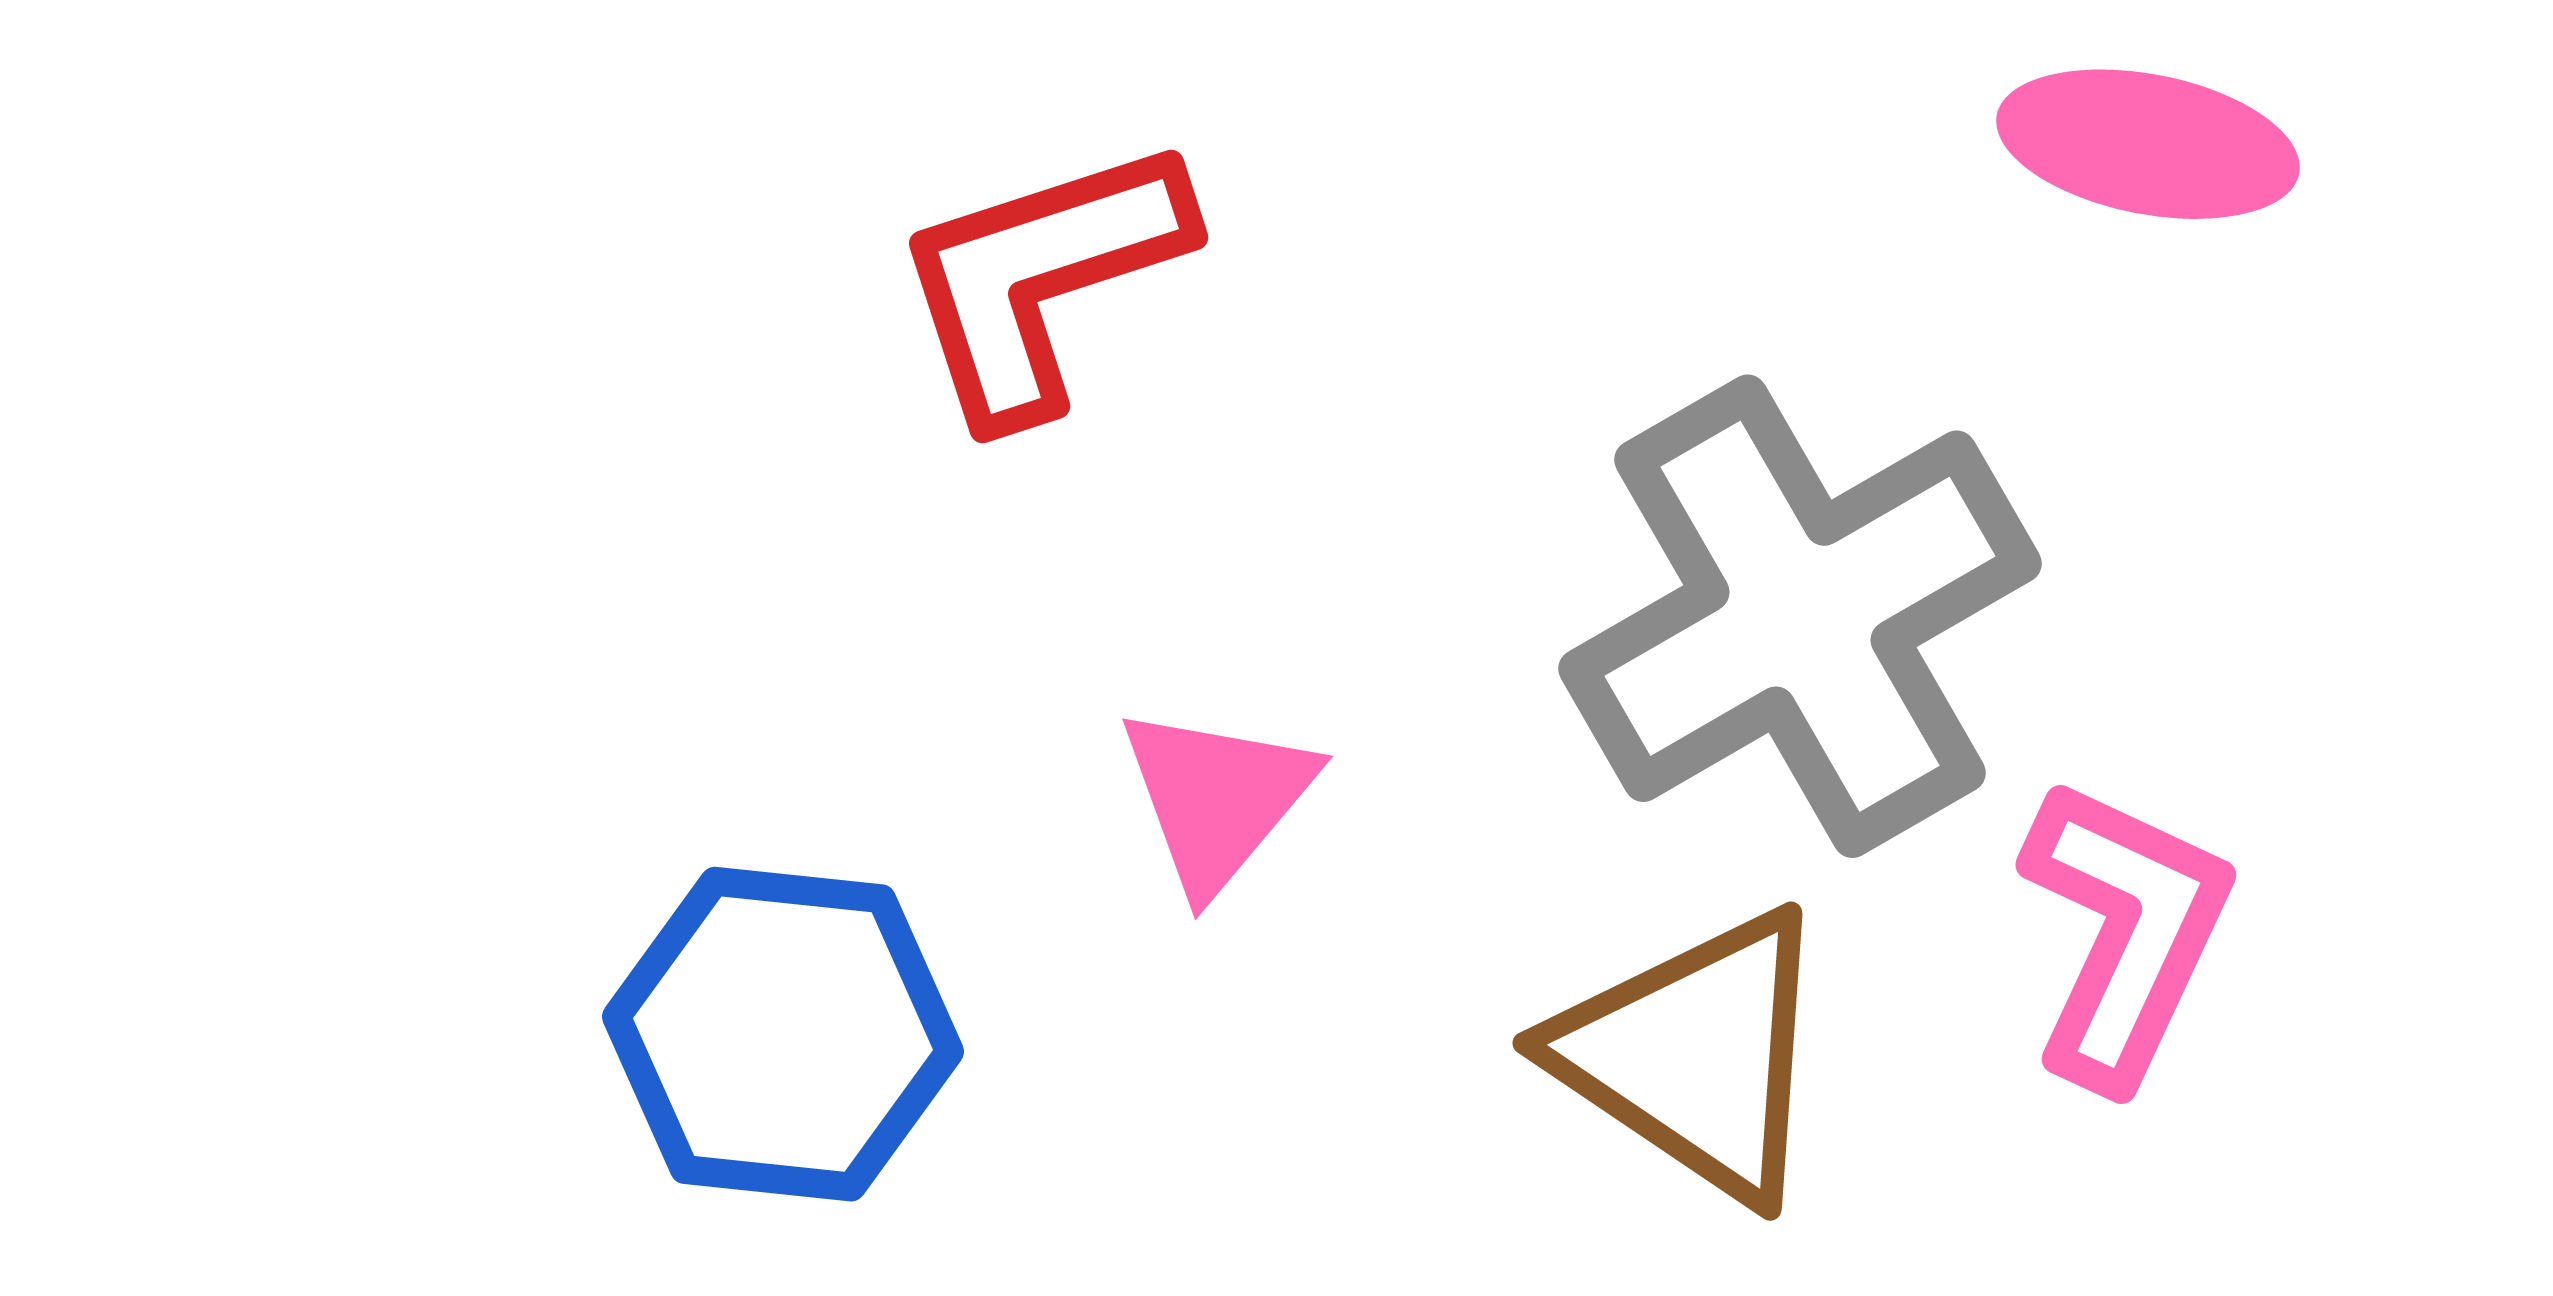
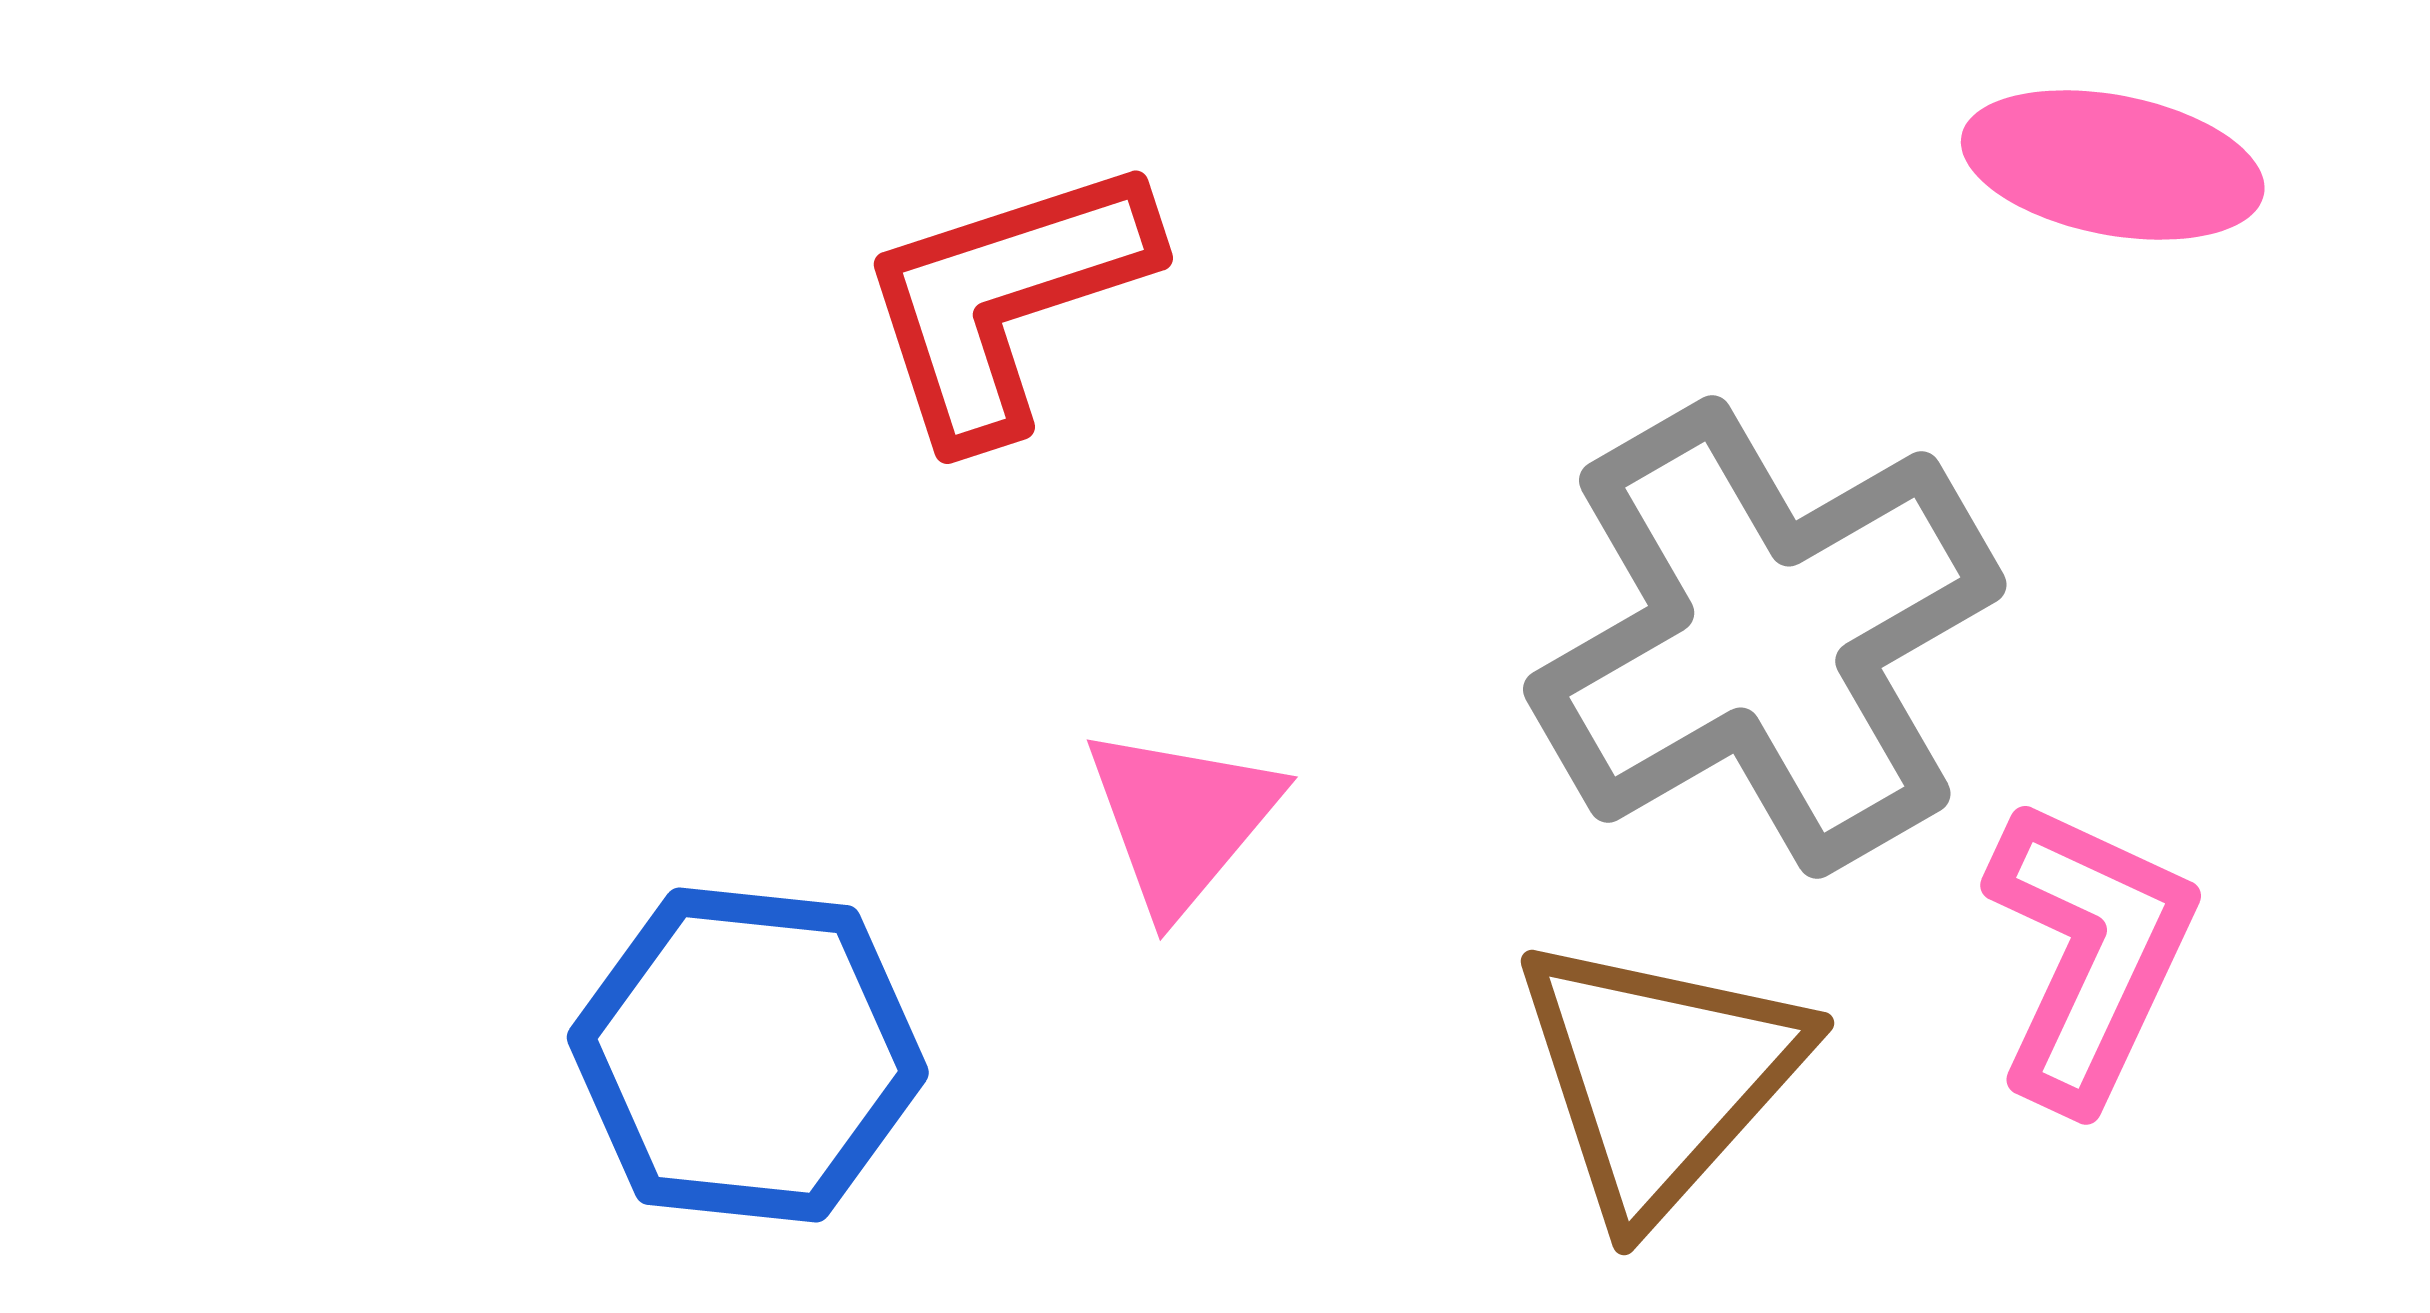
brown triangle: (1695, 1055) -> (1660, 1076), turned 38

